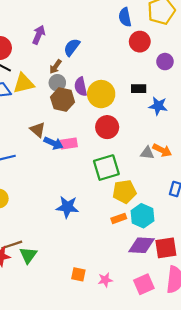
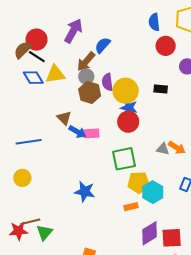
purple arrow: (39, 35) -> (73, 31), size x1.4
brown arrow: (55, 67) -> (86, 62), size x1.5
blue star: (158, 106) -> (129, 108), moved
cyan hexagon: (142, 216) -> (153, 192), moved
purple diamond: (142, 245) -> (150, 233), turned -40

